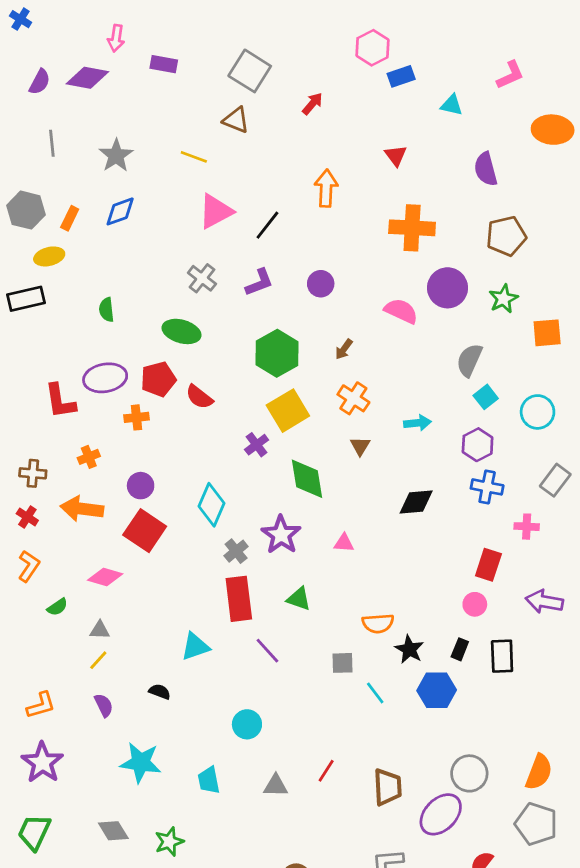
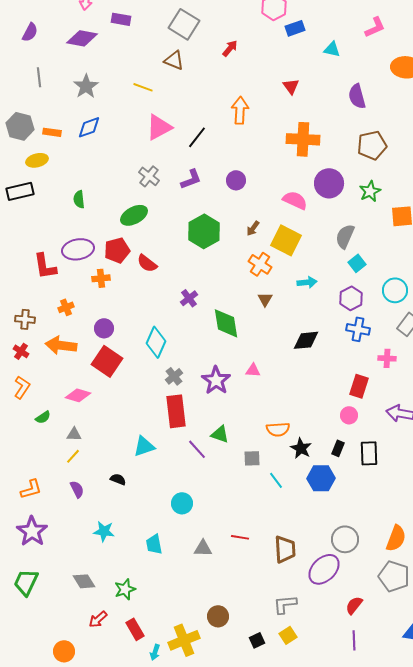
purple diamond: (87, 78) -> (82, 38), moved
orange rectangle: (70, 218) -> (52, 132), turned 72
green ellipse: (182, 331) -> (134, 215), turned -44
yellow square: (288, 411) -> (286, 240), moved, turned -32
cyan circle: (538, 412) -> (395, 290), moved
purple star: (281, 535) -> (216, 380), moved
green triangle: (299, 599) -> (220, 434), moved
cyan star: (141, 763) -> (104, 531), size x0.7
red line: (326, 771) -> (240, 537), turned 66

